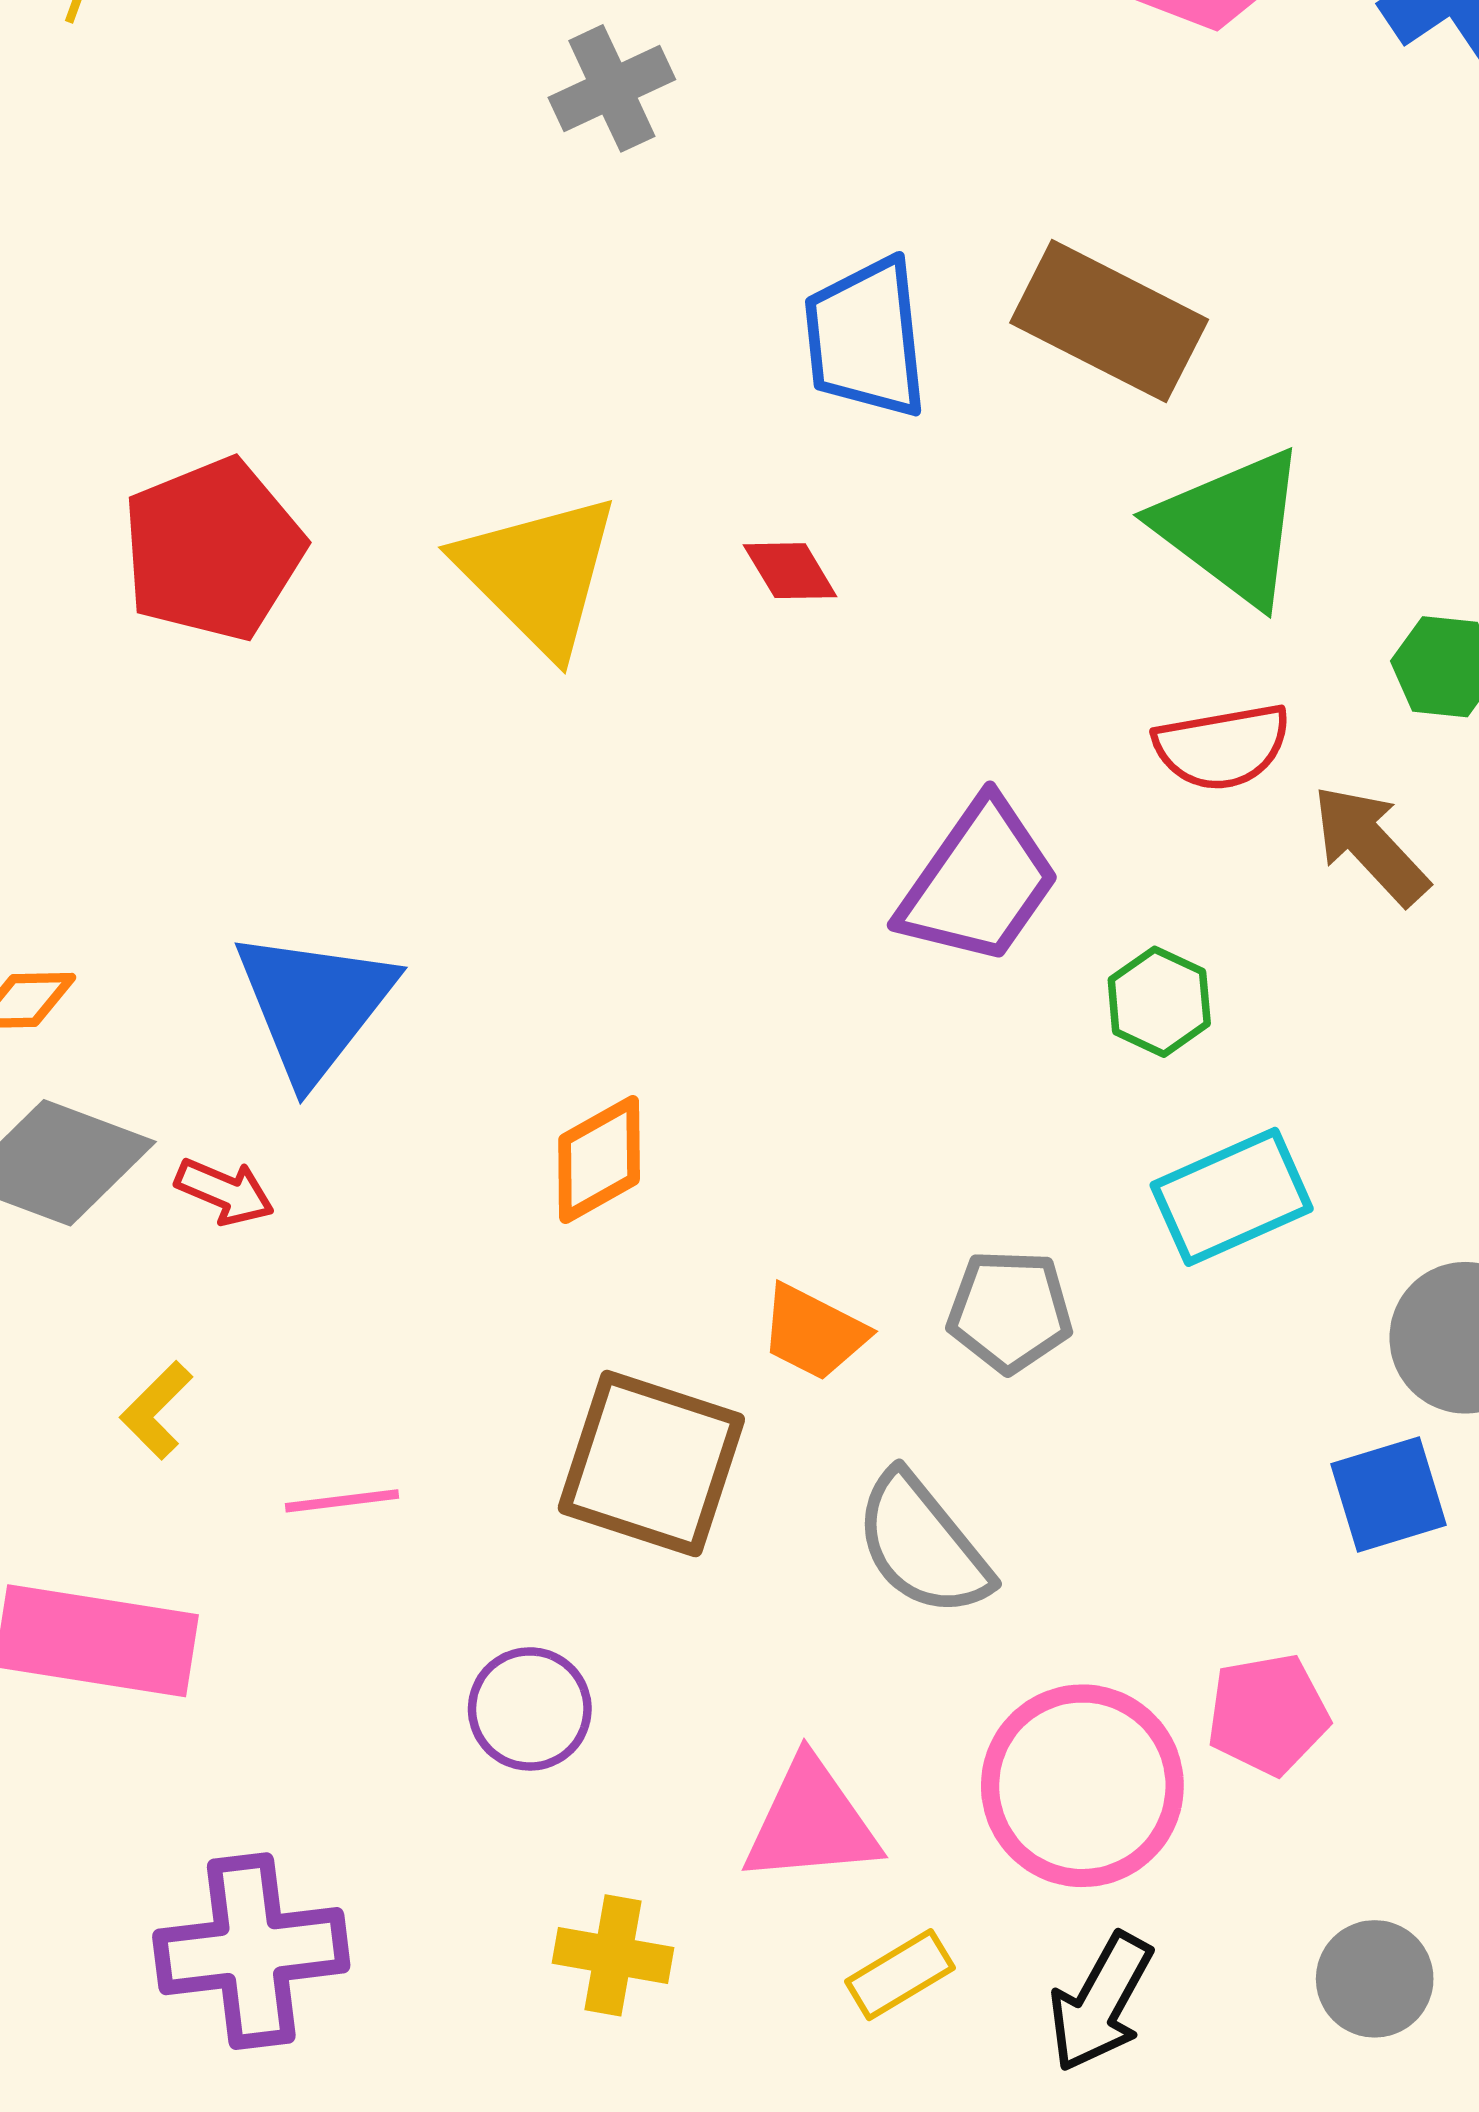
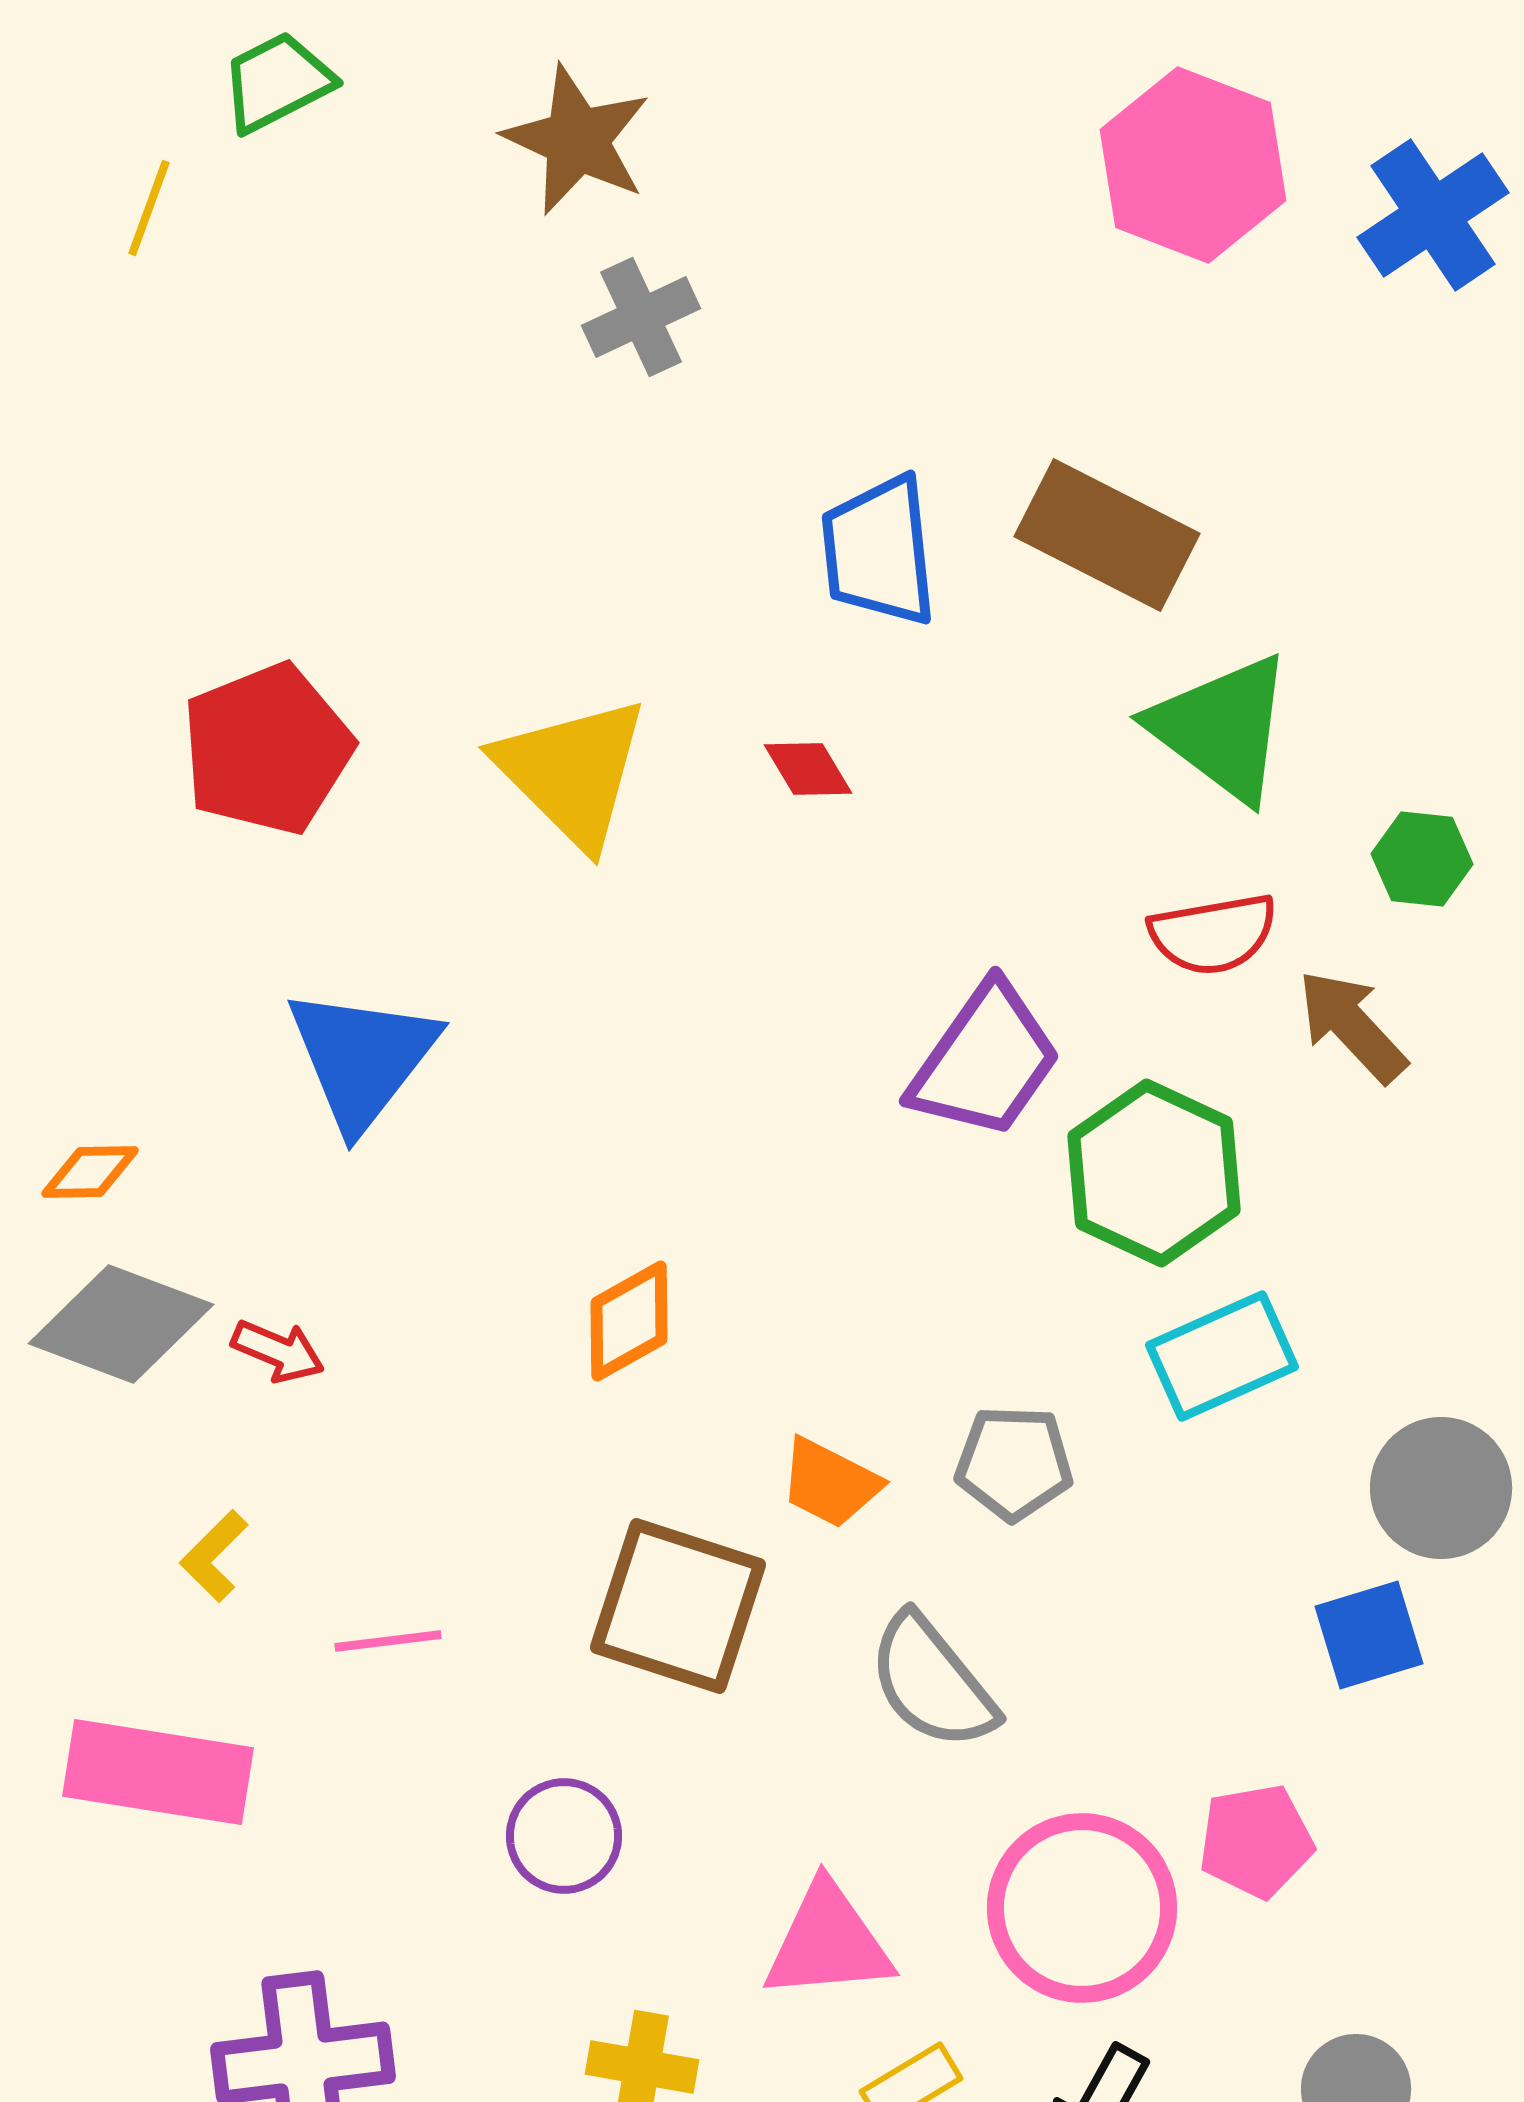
green hexagon: (1159, 1002) -> (1154, 1173), size x1.8
blue triangle: (314, 1005) -> (362, 1058), moved

